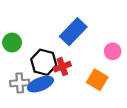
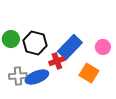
blue rectangle: (73, 32) -> (70, 47), moved
black hexagon: (44, 62) -> (35, 43), moved

